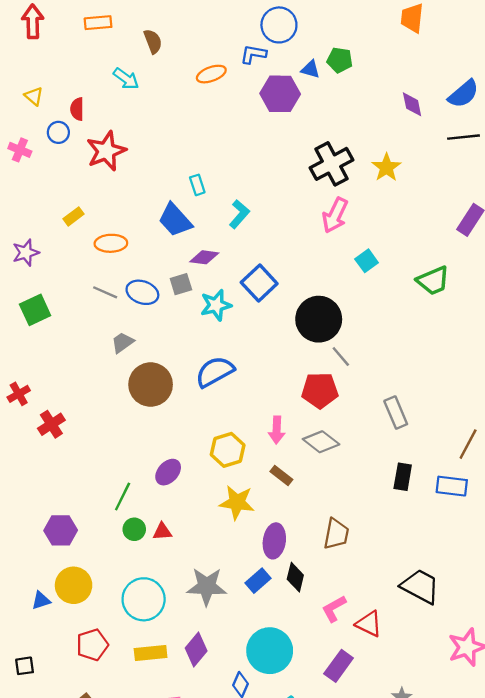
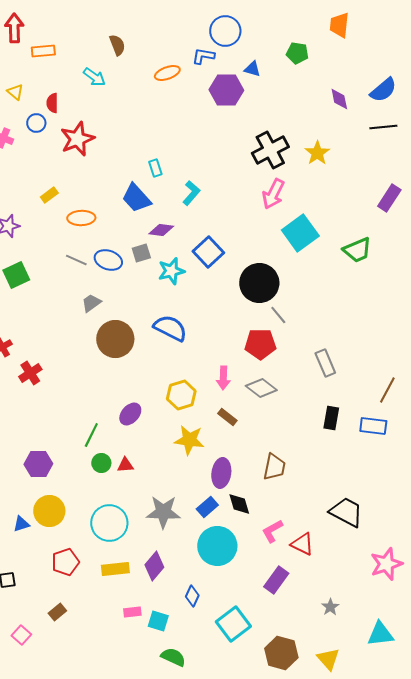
orange rectangle: (98, 23) -> (43, 51), moved
green pentagon: (340, 60) -> (297, 53), moved
cyan square: (367, 261) -> (300, 233), size x1.8
blue semicircle: (215, 372) -> (170, 328), turned 56
black diamond: (295, 577) -> (239, 504), turned -30
cyan circle: (270, 651) -> (217, 546), moved

